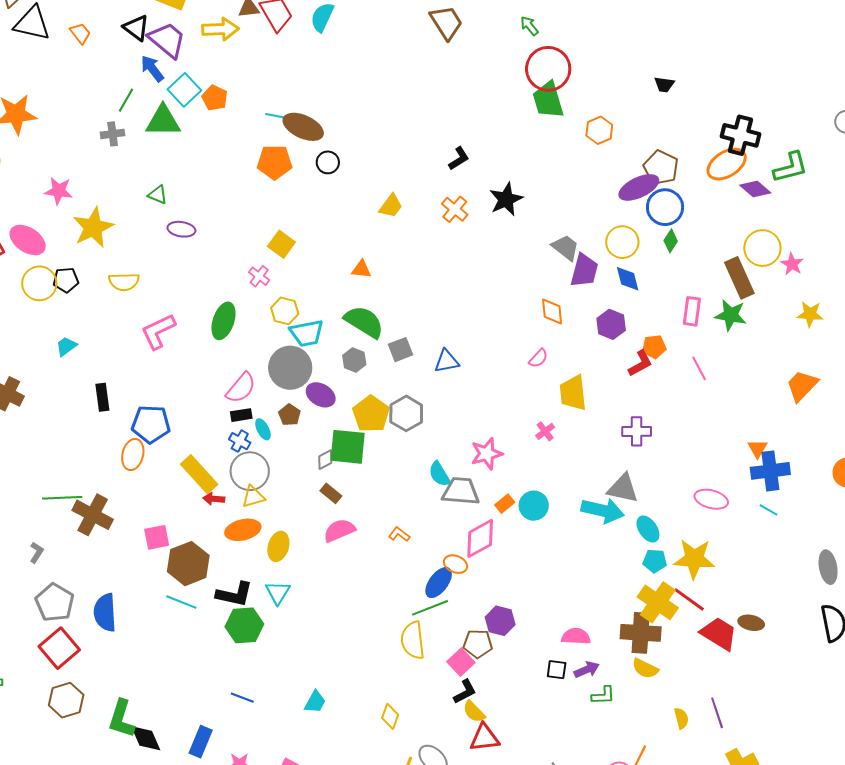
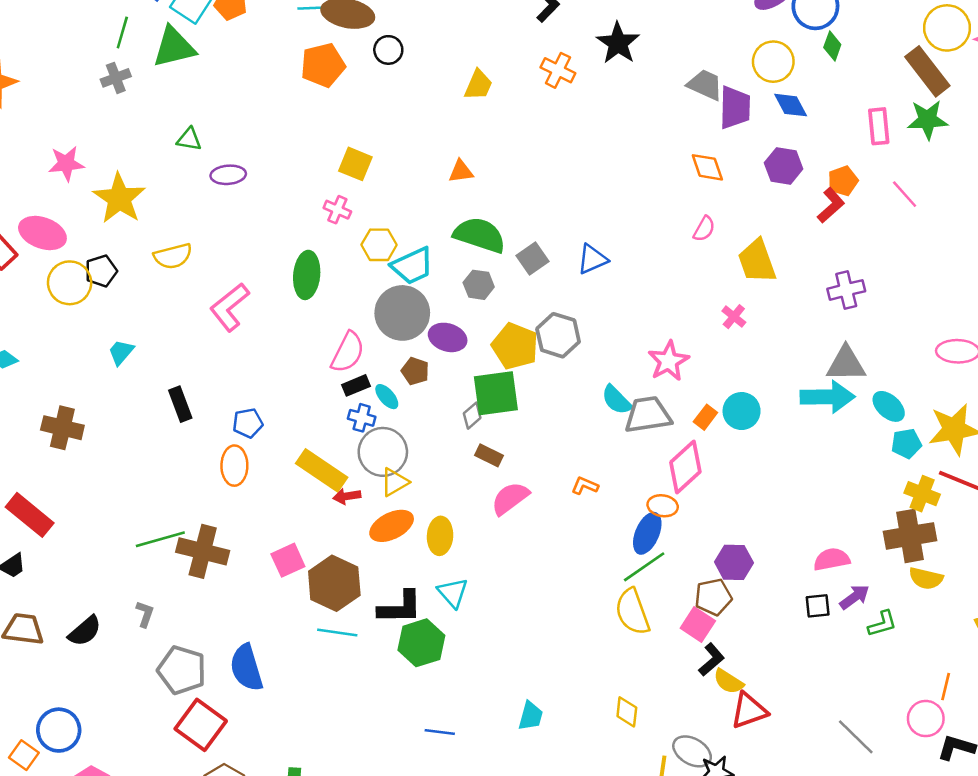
blue pentagon: (151, 424) -> (248, 423), size x0.6
yellow cross: (658, 602) -> (922, 494), size x0.7

